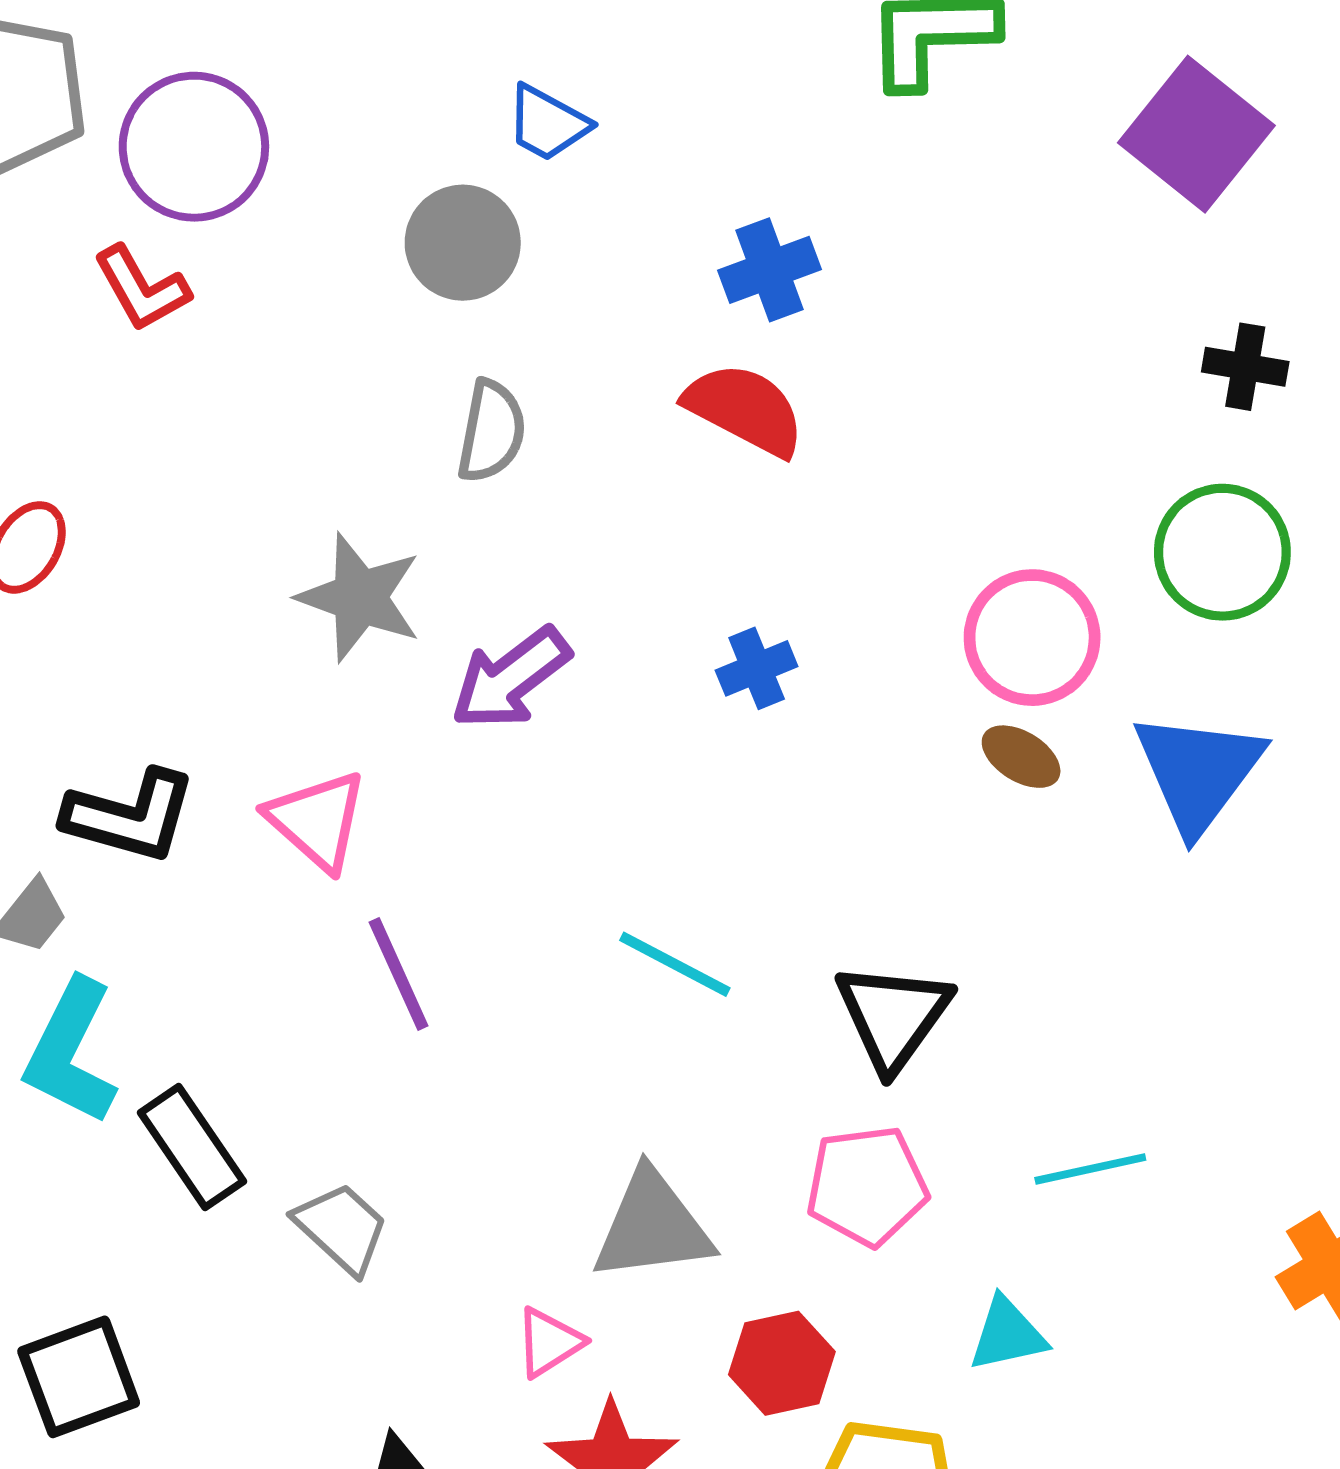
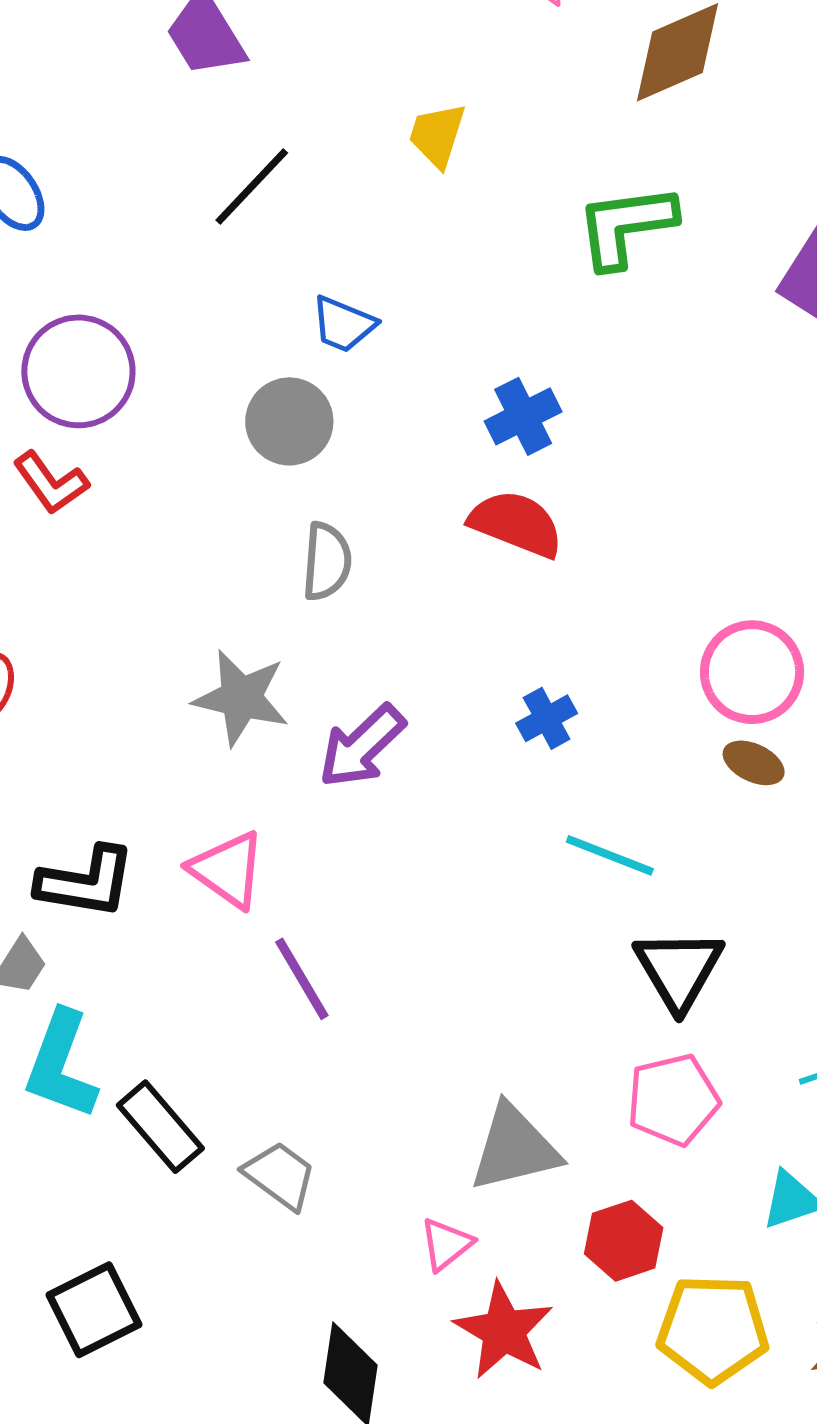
cyan line: (675, 964) -> (610, 855), moved

